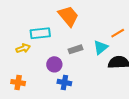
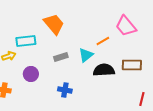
purple circle: (54, 64) -> (31, 74), moved
blue cross: (64, 83) -> (65, 90), moved

